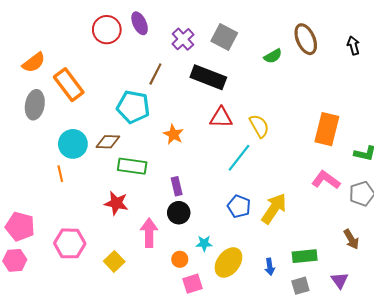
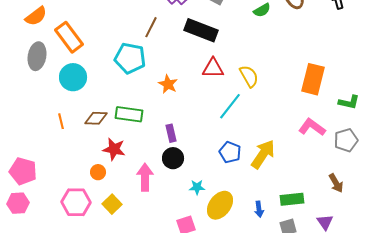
brown diamond: (108, 142) -> (96, 118), moved
cyan circle: (73, 144) -> (73, 77), moved
pink hexagon: (70, 243) -> (76, 202), moved
orange circle: (180, 259) -> (98, 172), moved

